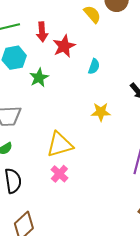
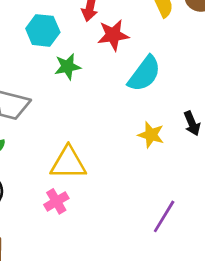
cyan semicircle: (94, 66) -> (144, 74), size x1.8
yellow star: (101, 112) -> (151, 135), moved

